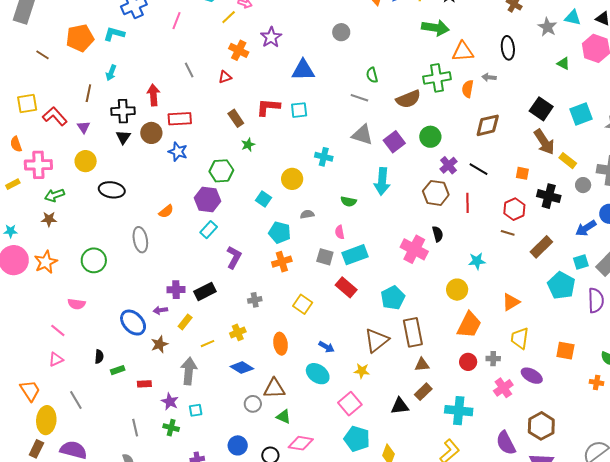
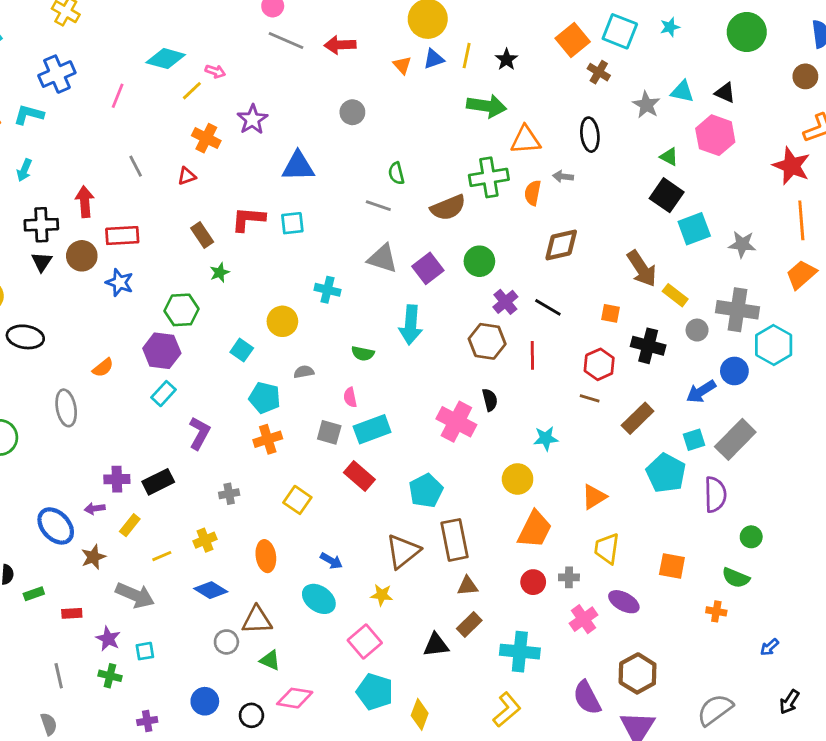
black square: (541, 109) -> (667, 195), moved
gray arrow: (189, 371) -> (135, 595), turned 108

